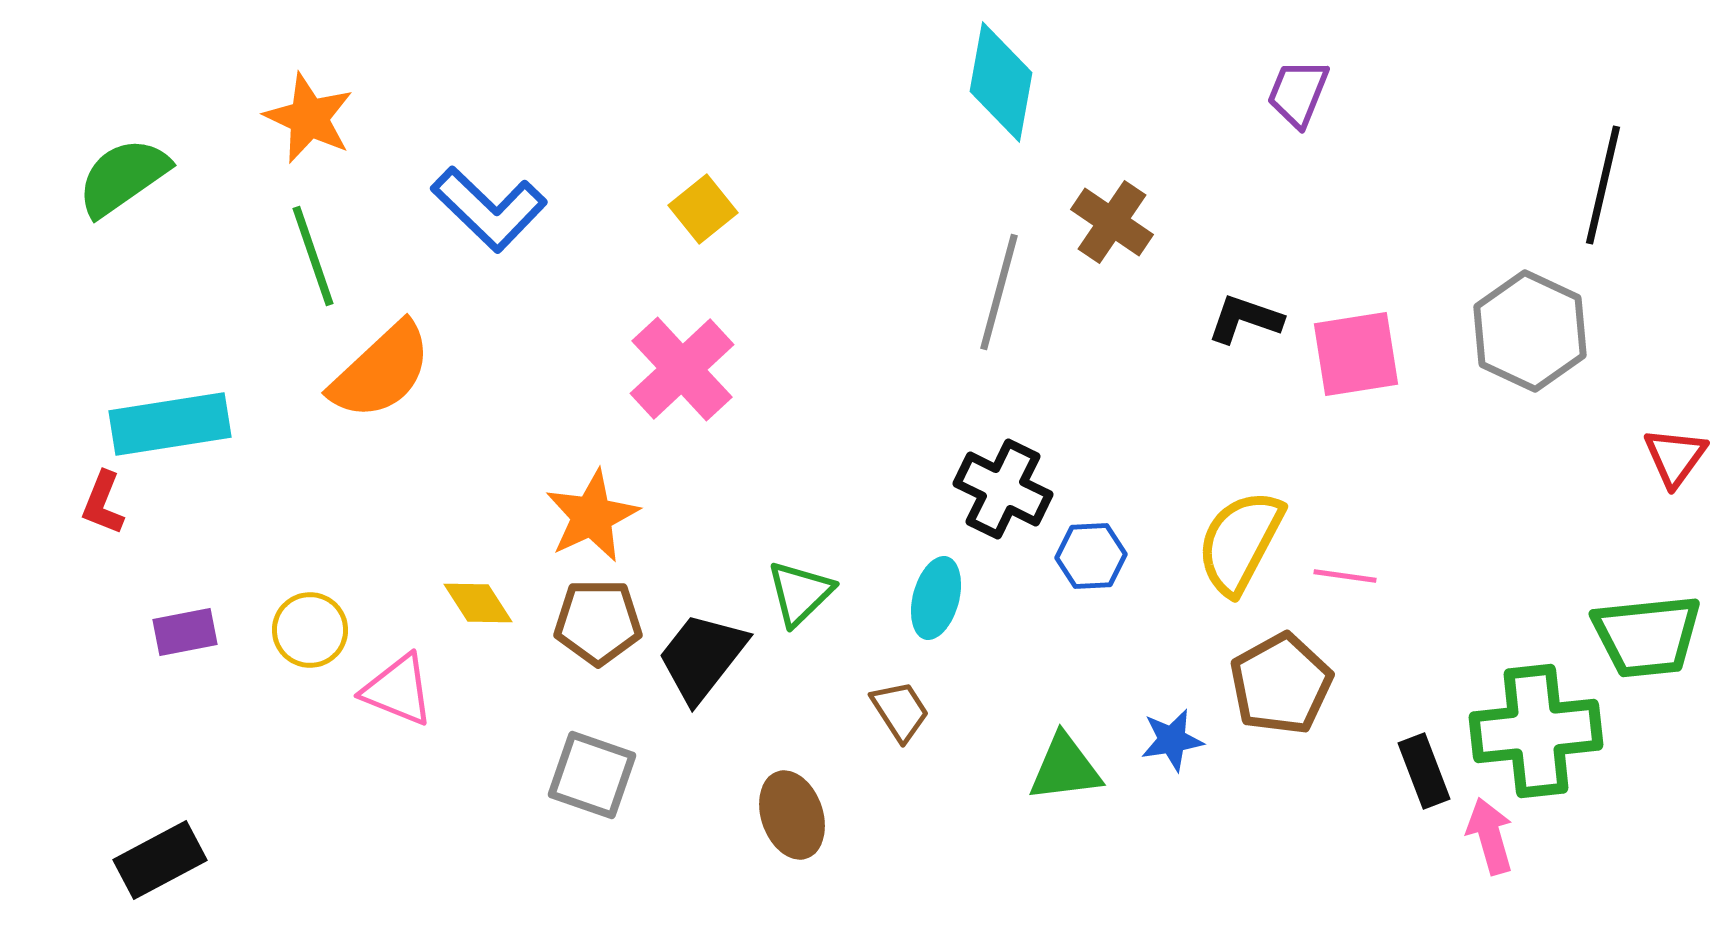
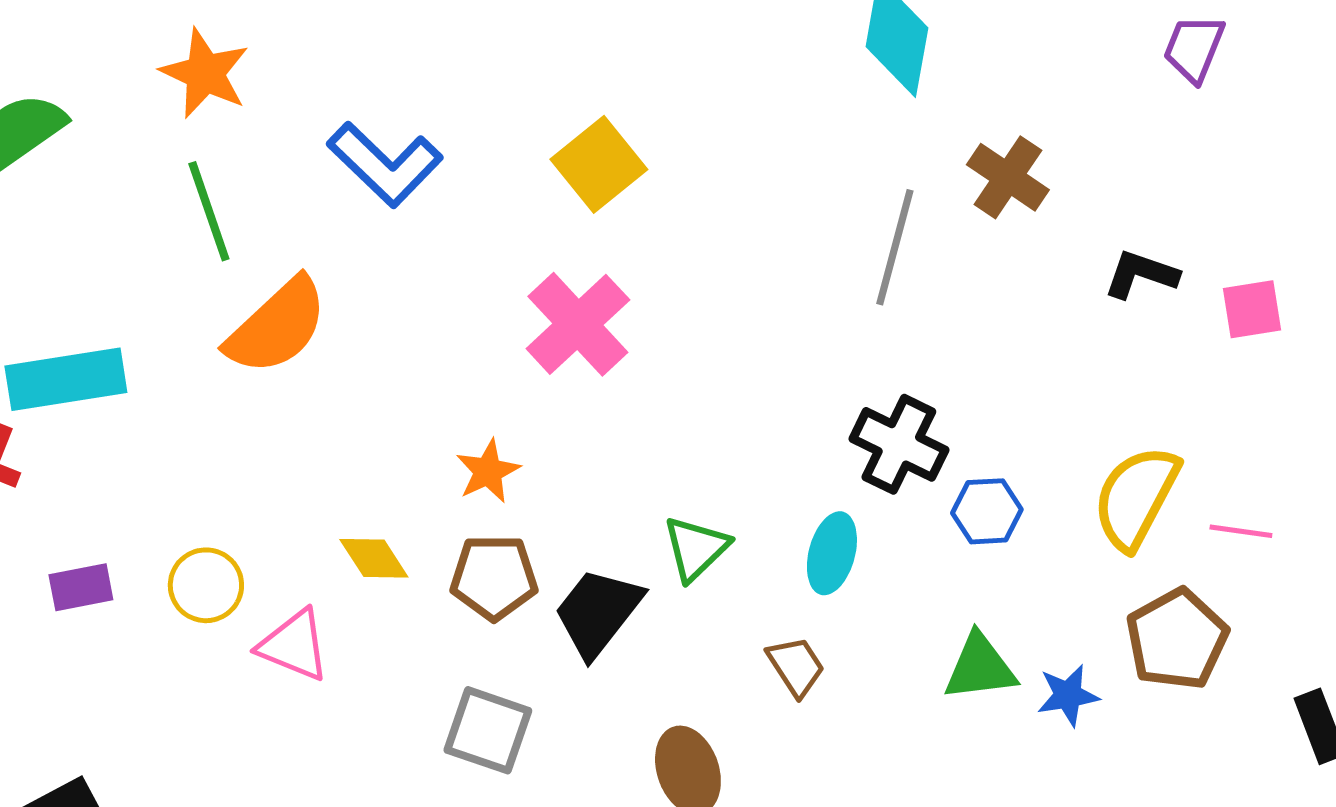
yellow square: (703, 209) -> (599, 164), size x1.4
pink square: (1356, 354) -> (1252, 309), size x0.7
orange star: (592, 516) -> (488, 471), size x0.7
green triangle: (1065, 768) -> (980, 667), moved

